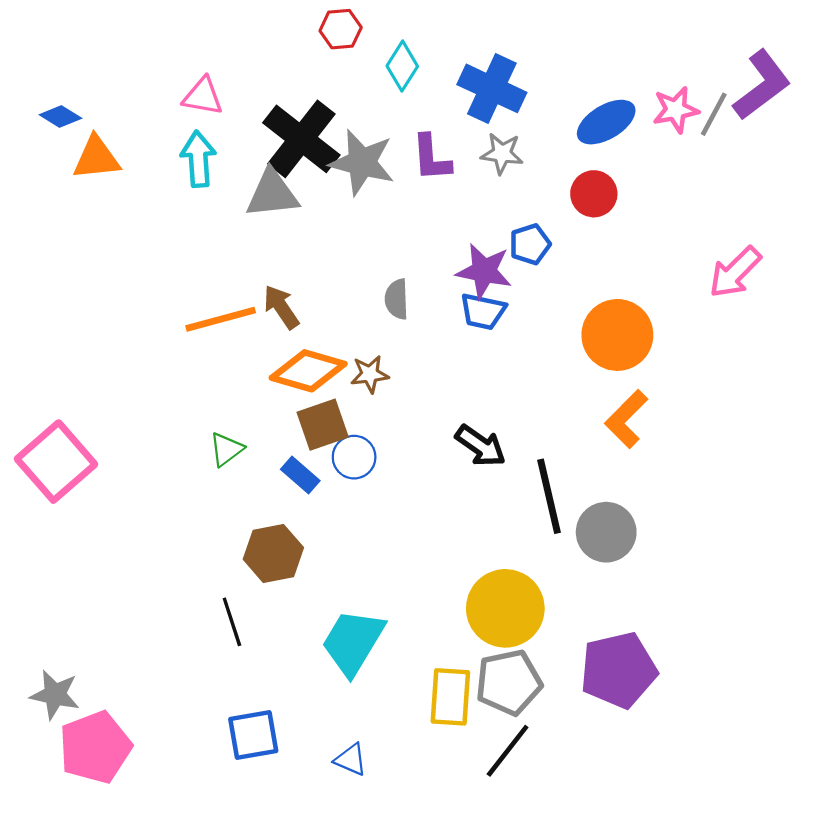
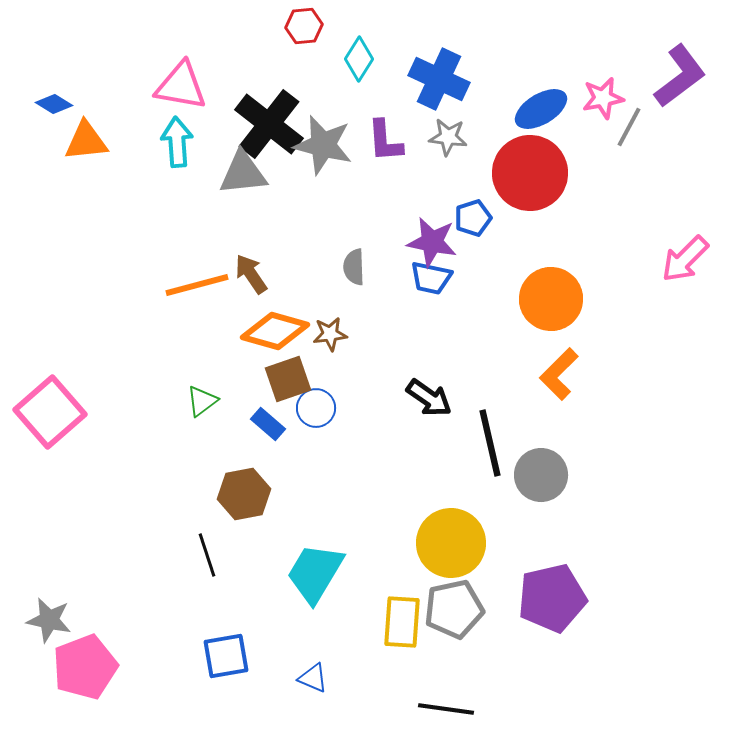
pink triangle: (203, 96) -> (181, 86), size x1.4
gray line: (714, 114) -> (629, 127), moved
red circle: (594, 194) -> (530, 173), size x1.8
pink arrow: (735, 272) -> (685, 259), moved
black line: (508, 751) -> (446, 709), moved, turned 60

